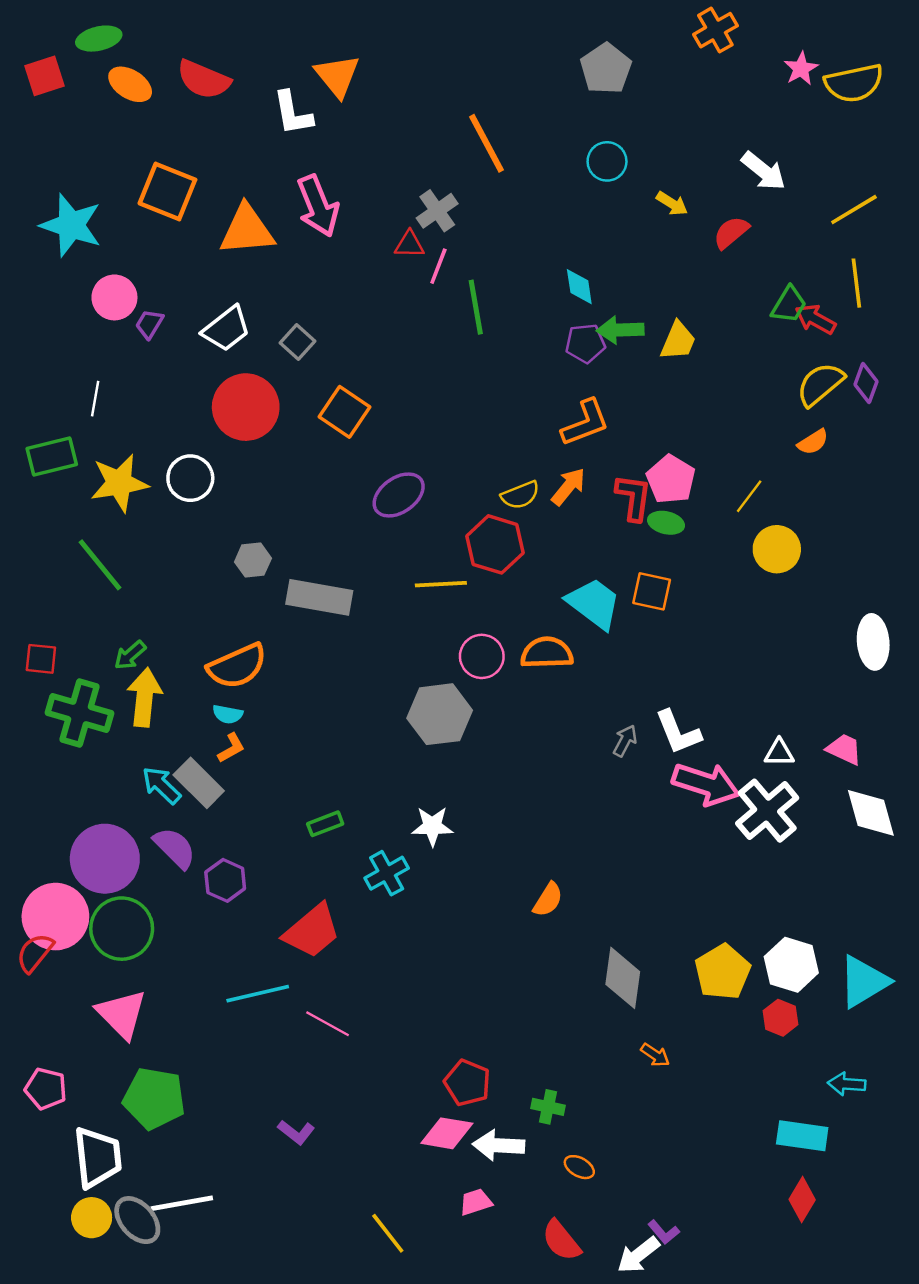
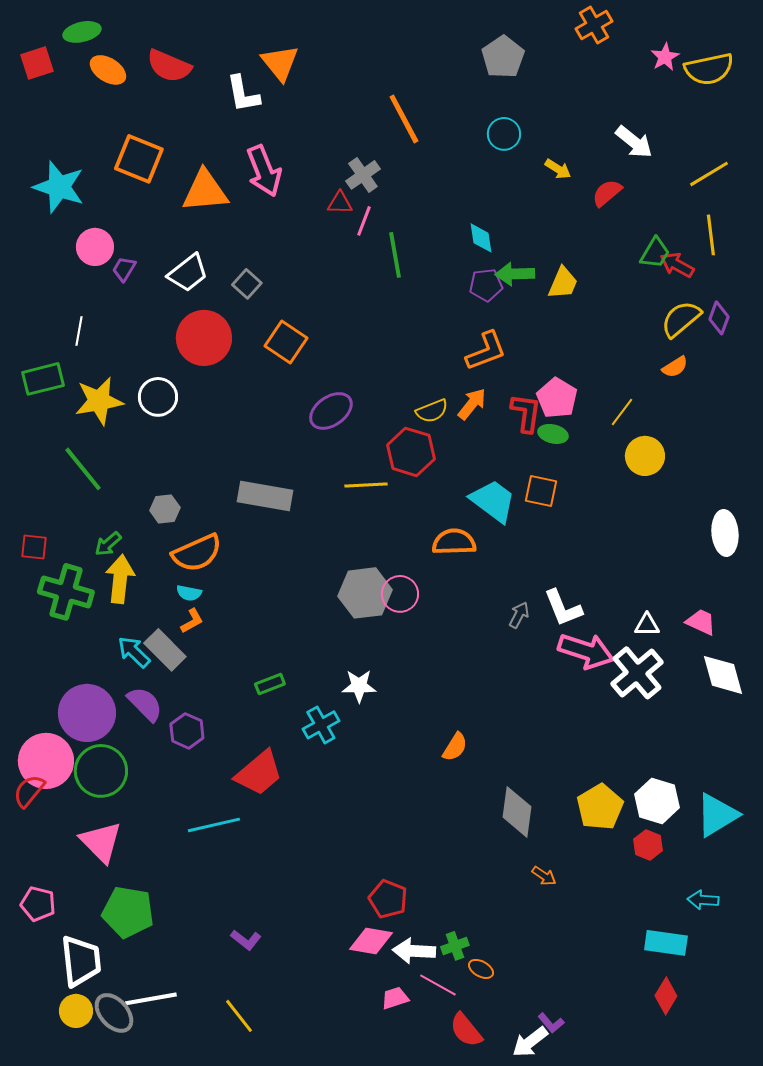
gray hexagon: (253, 560) -> (165, 509), moved
pink circle: (482, 656) -> (400, 594), moved
pink line: (328, 1024) -> (438, 985), moved
green cross: (548, 1107) -> (455, 946), moved, turned -32
yellow line: (388, 1233) -> (239, 1016), moved

